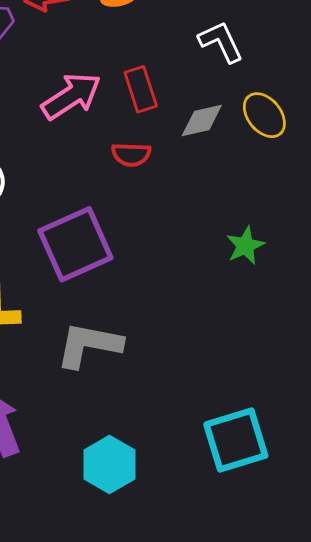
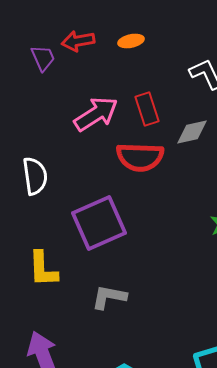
red semicircle: (131, 155) -> (140, 157), size x1.6
gray L-shape: (89, 345) -> (109, 297), size x0.7

